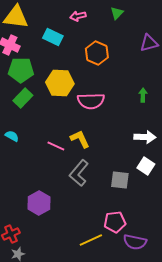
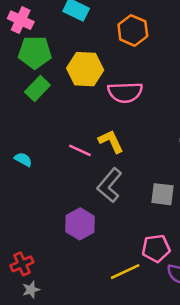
cyan semicircle: (12, 136) -> (23, 159), moved
purple hexagon: (39, 203) -> (80, 224), moved

